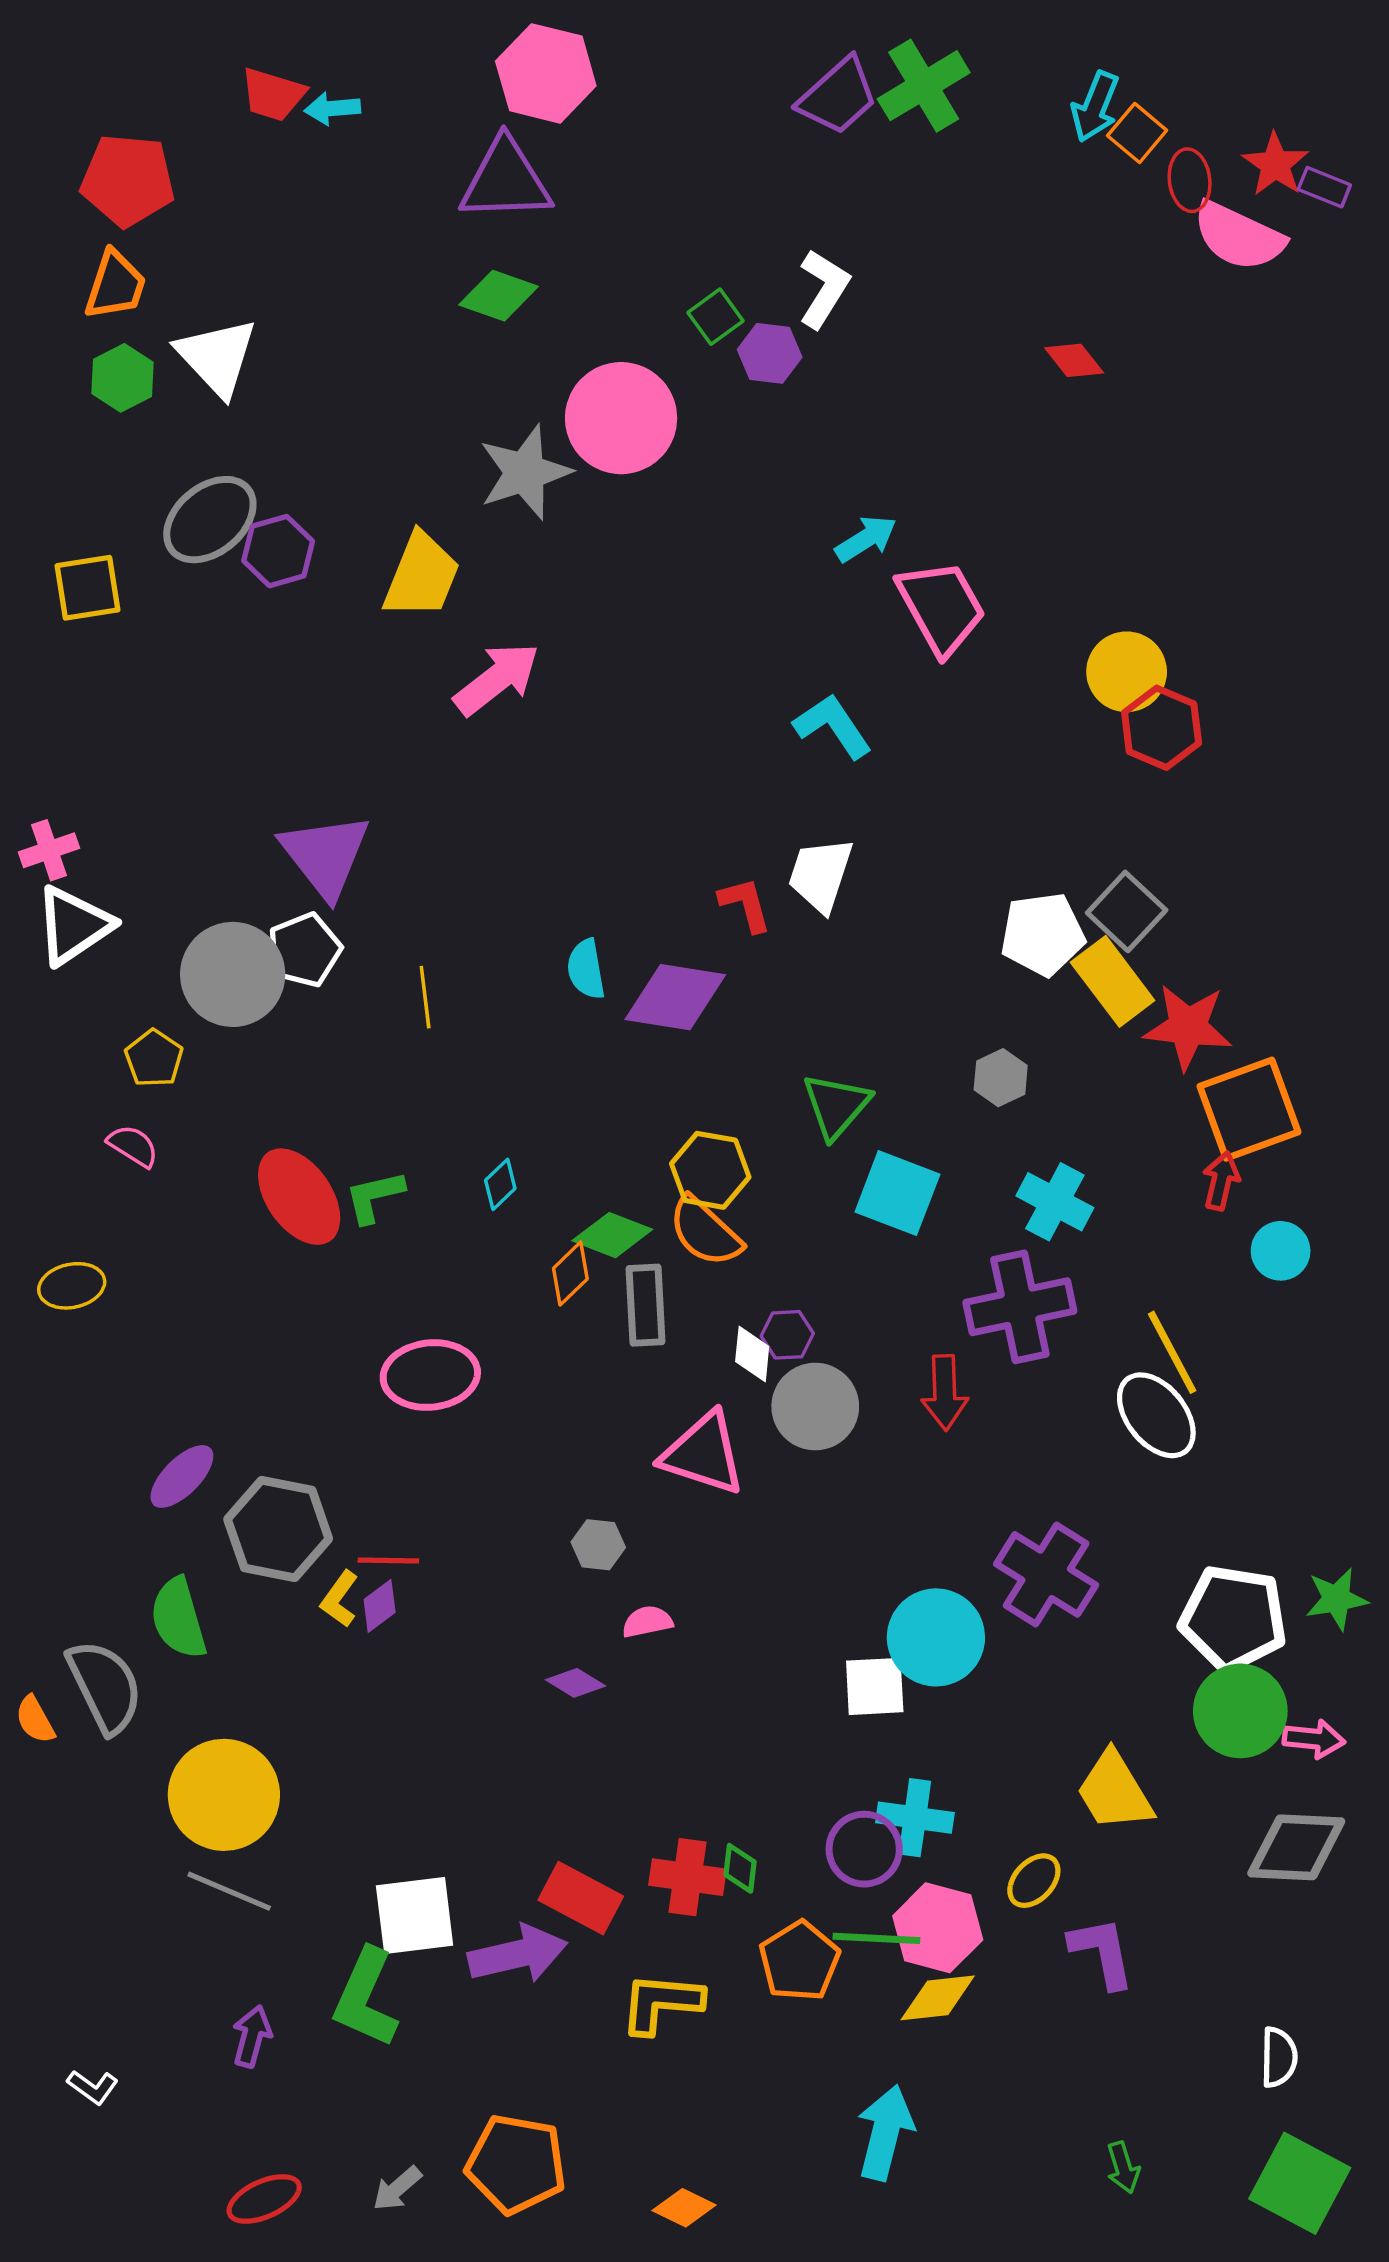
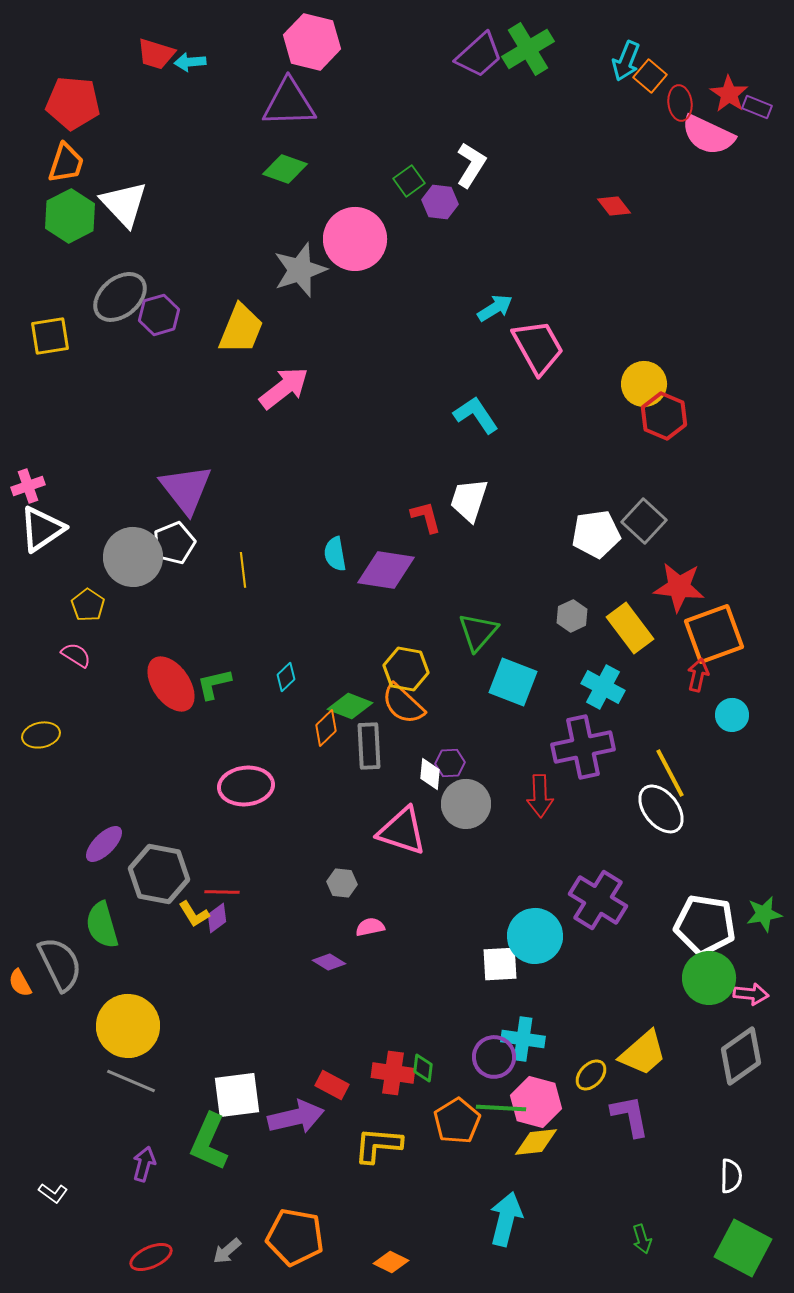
green hexagon: (122, 378) -> (70, 216), size x1.4
yellow rectangle: (1113, 981) -> (630, 628), moved
yellow L-shape: (339, 1599) -> (194, 914), turned -68
yellow trapezoid: (1114, 1791) -> (643, 1053), moved, turned -100
gray diamond: (1296, 1847) -> (741, 1056), turned -38
red rectangle: (581, 1898) -> (332, 1085), size x0.7

